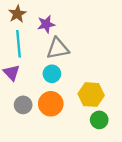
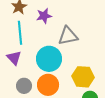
gray triangle: (58, 48) -> (68, 36), moved
cyan circle: (52, 74) -> (49, 59), size x1.6

